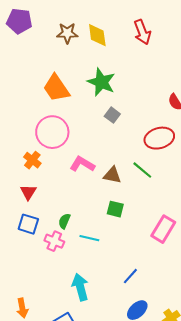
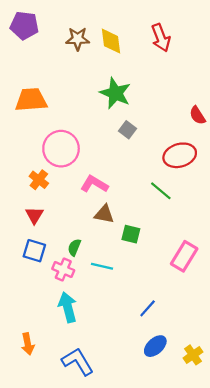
orange trapezoid: (56, 88) -> (31, 100), moved, turned 120
brown triangle: (112, 175) -> (104, 214), moved
cyan arrow: (80, 287) -> (68, 307), moved

